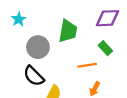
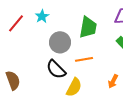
orange line: (87, 65) -> (84, 59), moved

